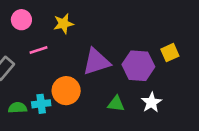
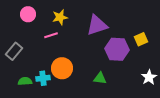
pink line: (39, 50) -> (51, 35), moved
purple triangle: (96, 62) -> (97, 25), moved
white star: (151, 102) -> (149, 77), moved

